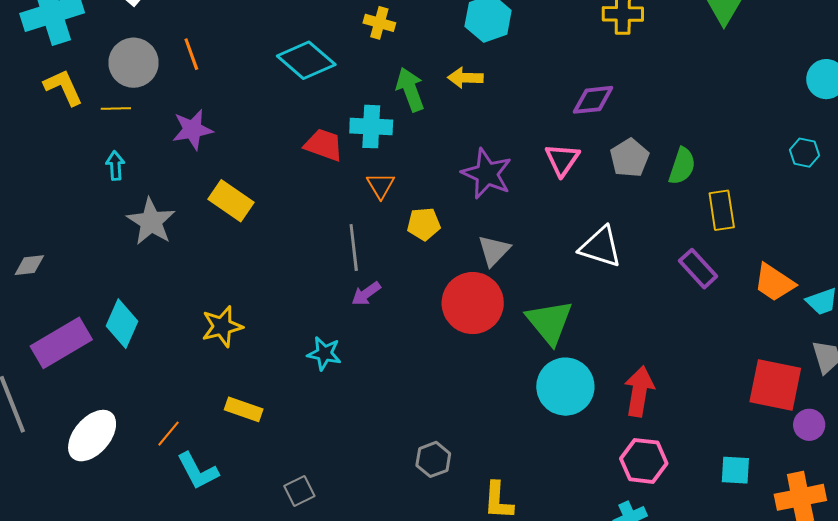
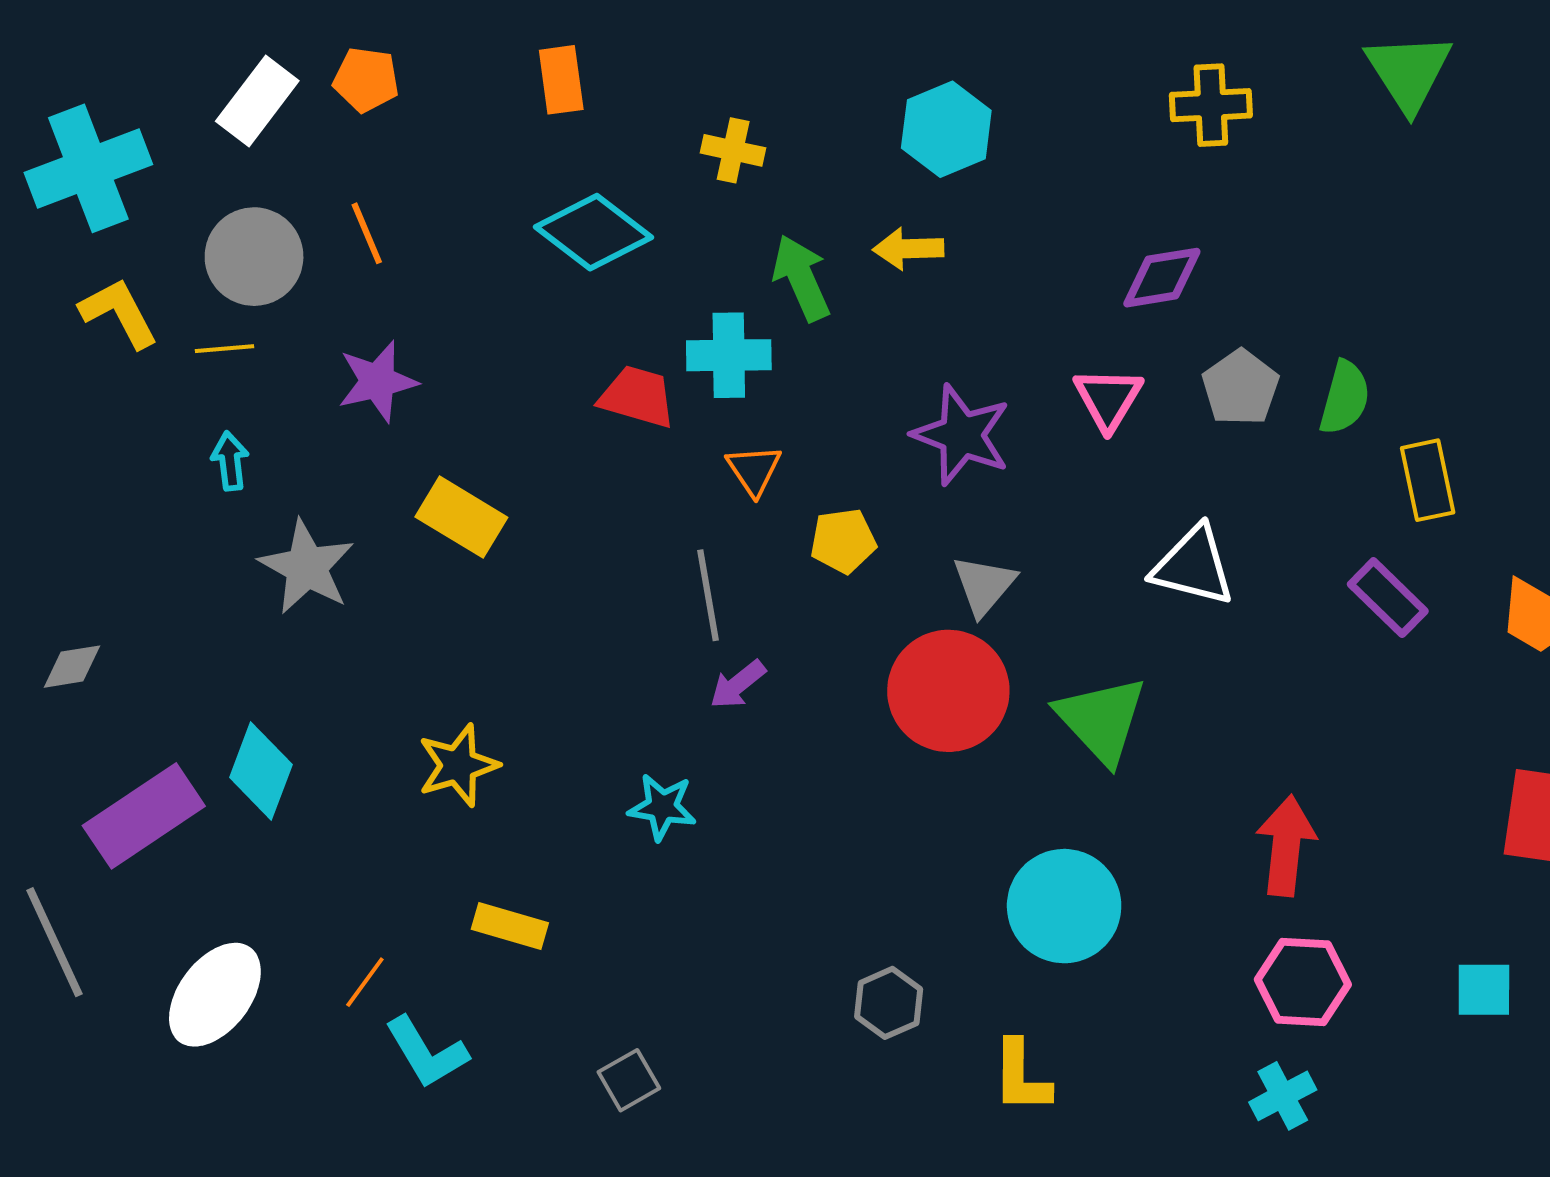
cyan circle: (565, 387) -> (1064, 906), moved

